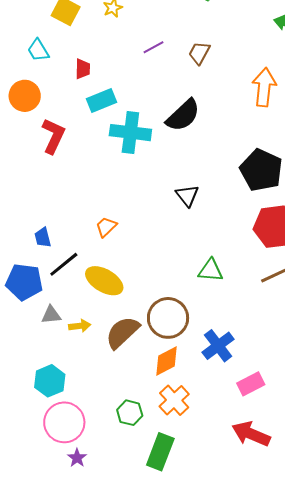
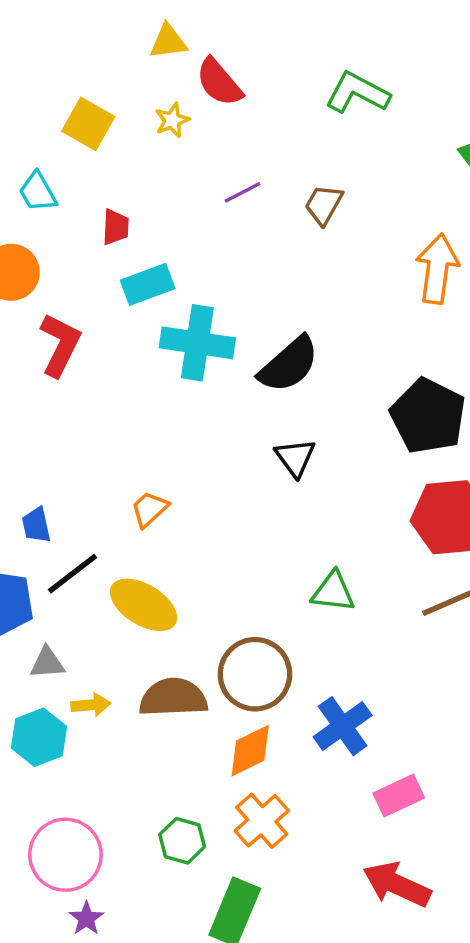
black semicircle: (183, 115) -> (289, 365), moved
yellow arrow: (80, 326) -> (91, 705), moved
brown semicircle: (122, 332) -> (173, 698), turned 39
cyan hexagon: (50, 381) -> (39, 737), moved

